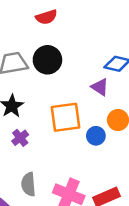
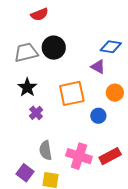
red semicircle: (46, 17) -> (40, 14), moved
blue circle: (96, 136) -> (98, 116), moved

